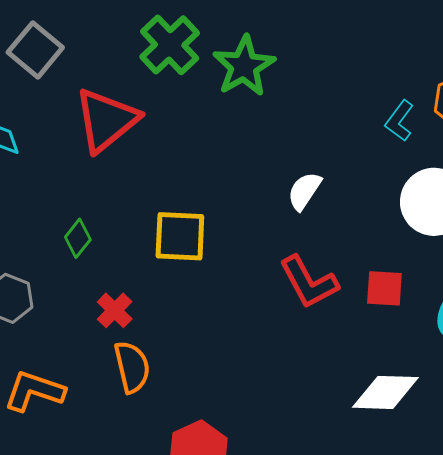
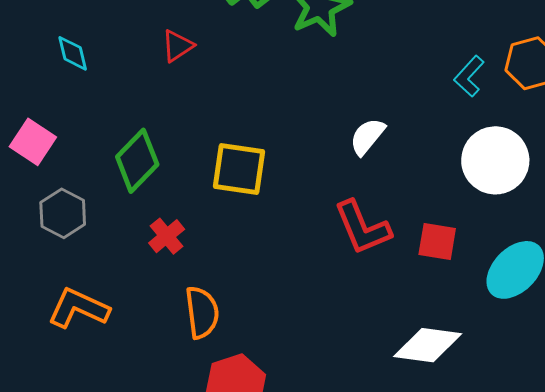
red triangle: (106, 120) -> (178, 46), size x0.5
green diamond: (78, 238) -> (137, 161), size x1.6
orange semicircle: (132, 367) -> (202, 312), moved

